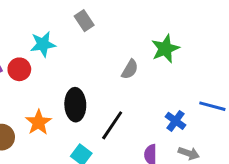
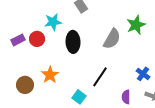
gray semicircle: (130, 69) -> (112, 39), size x1.5
black ellipse: (75, 105) -> (73, 42), moved

